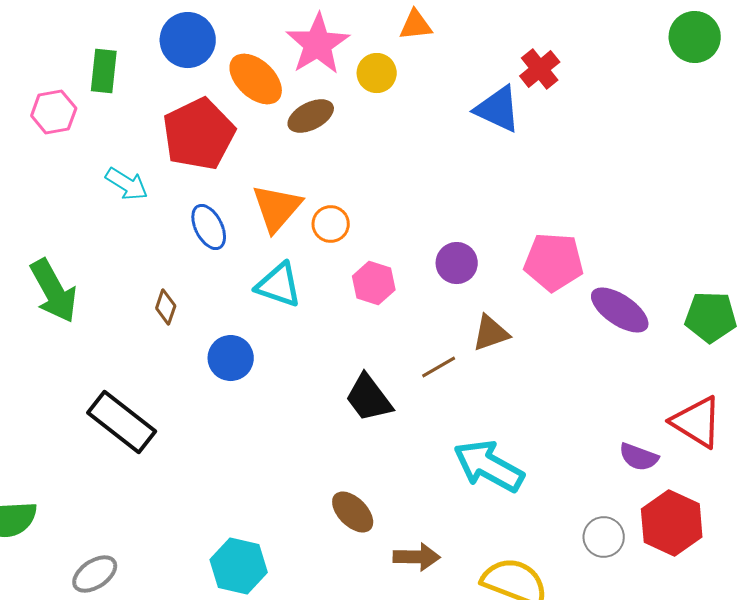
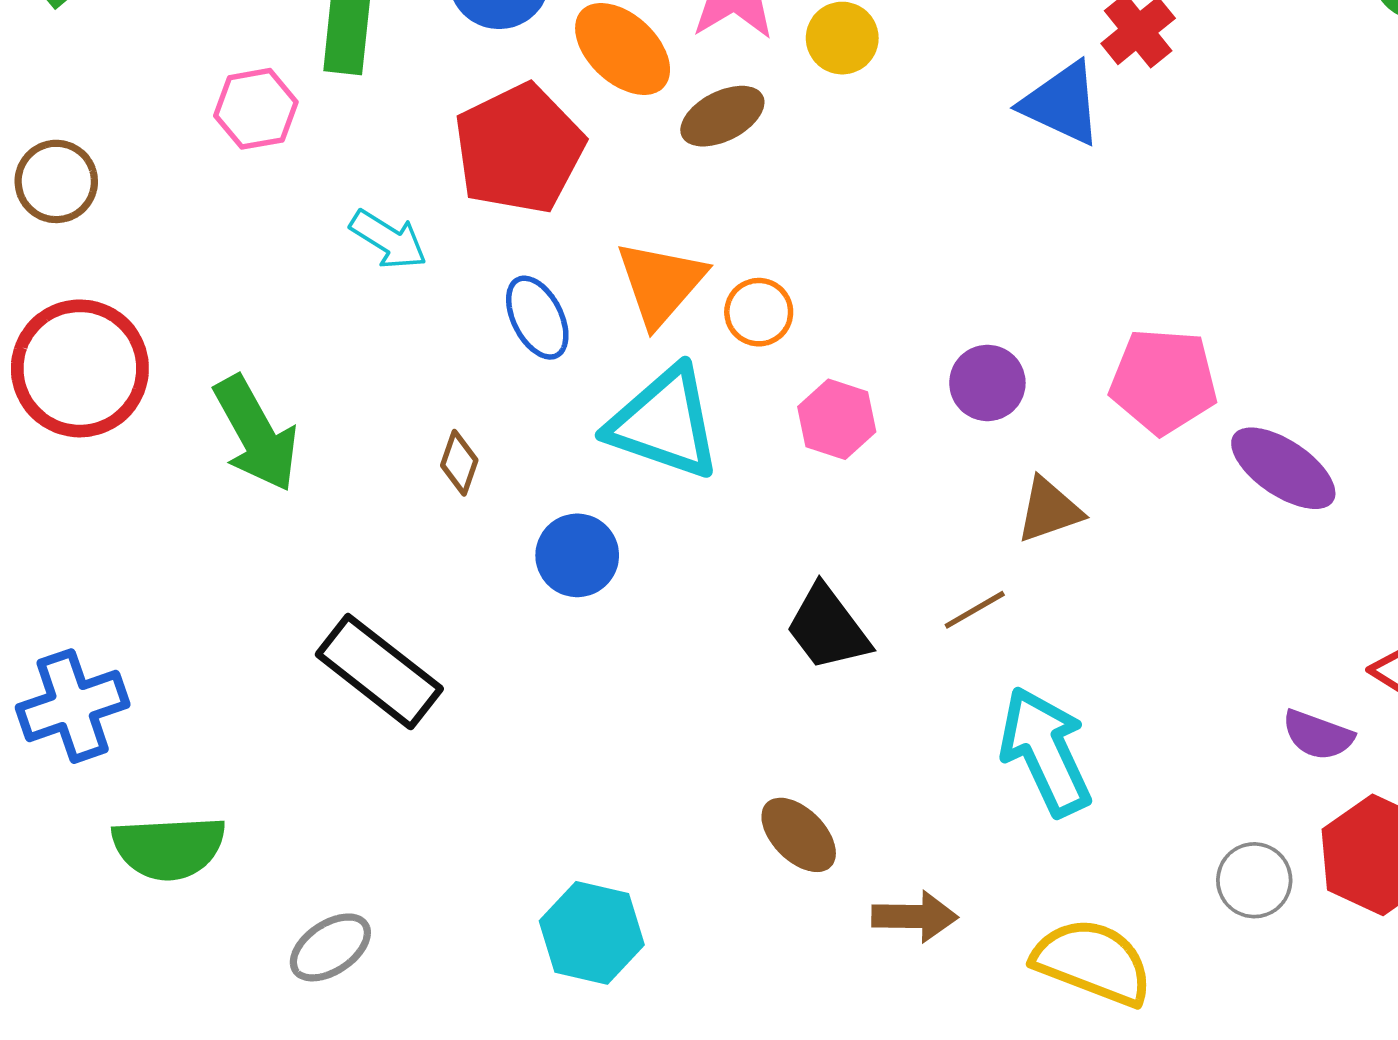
cyan triangle: (279, 285) -> (664, 423), size x1.4
brown line: (439, 367) -> (975, 610), moved
cyan arrow: (489, 466) -> (1046, 751), turned 36

